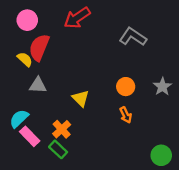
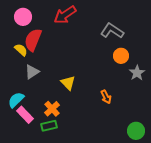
gray triangle: (38, 85) -> (32, 72), turned -35
orange circle: (126, 87) -> (121, 56), moved
green rectangle: (58, 149) -> (49, 126), turned -56

